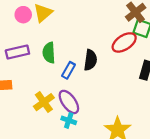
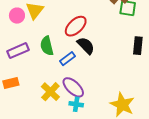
red ellipse: (124, 42) -> (76, 26), moved
black semicircle: (90, 60) -> (86, 46), turned -42
blue rectangle: (68, 70) -> (68, 59), turned 35

